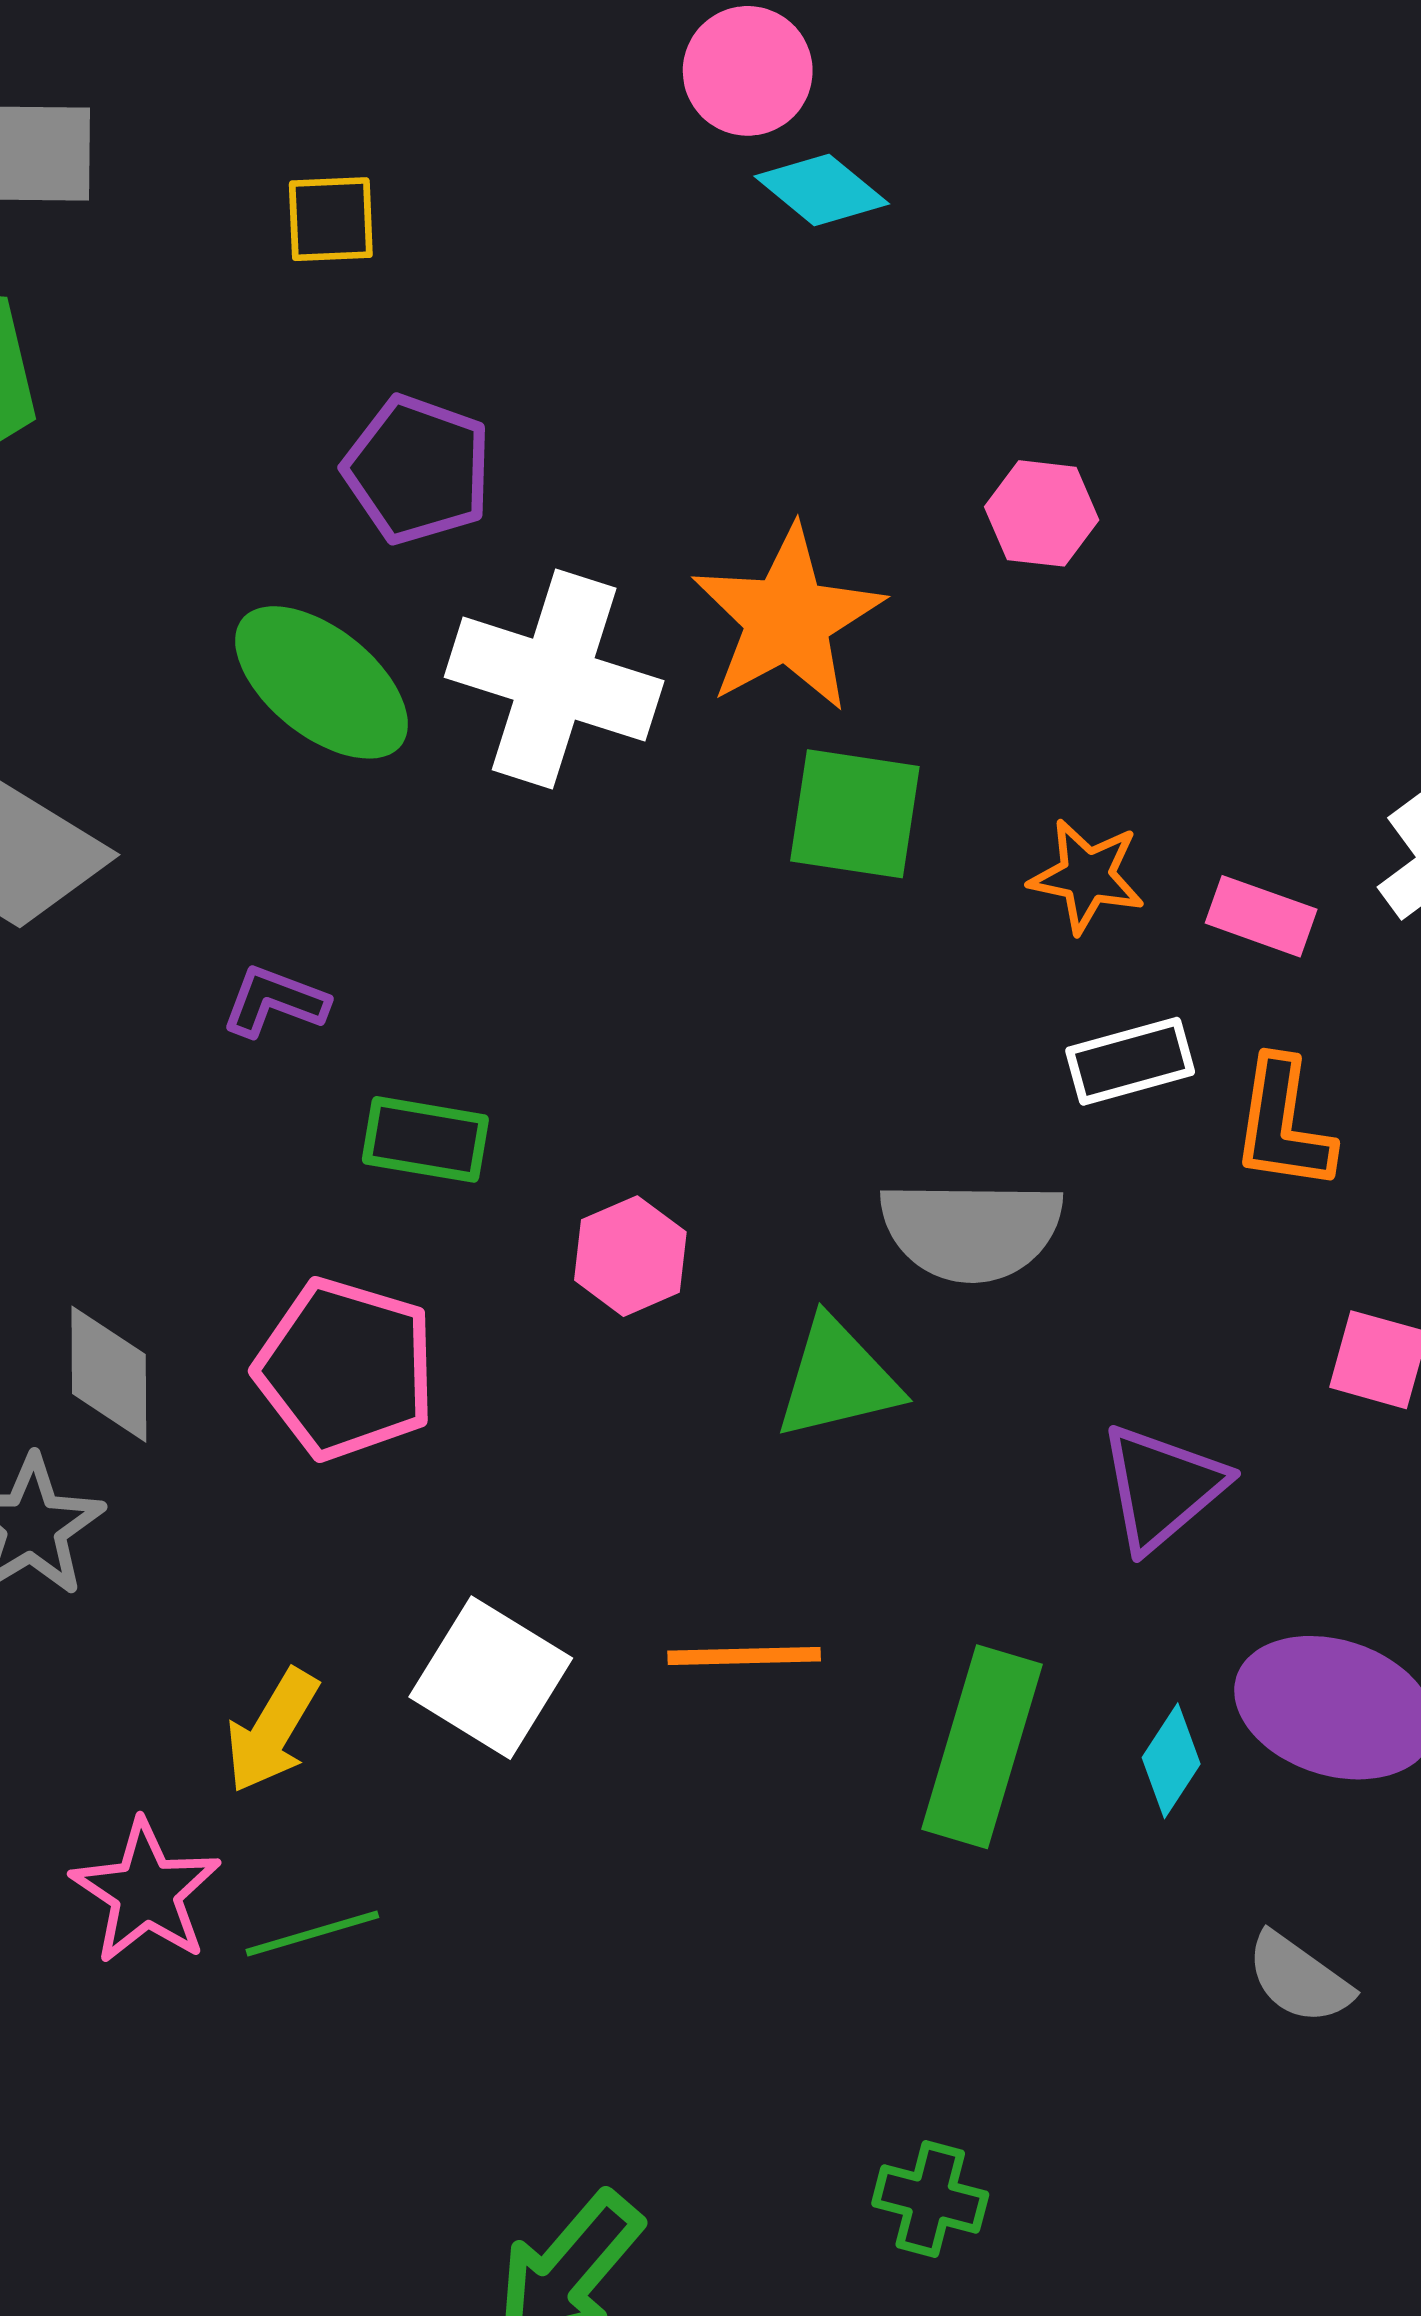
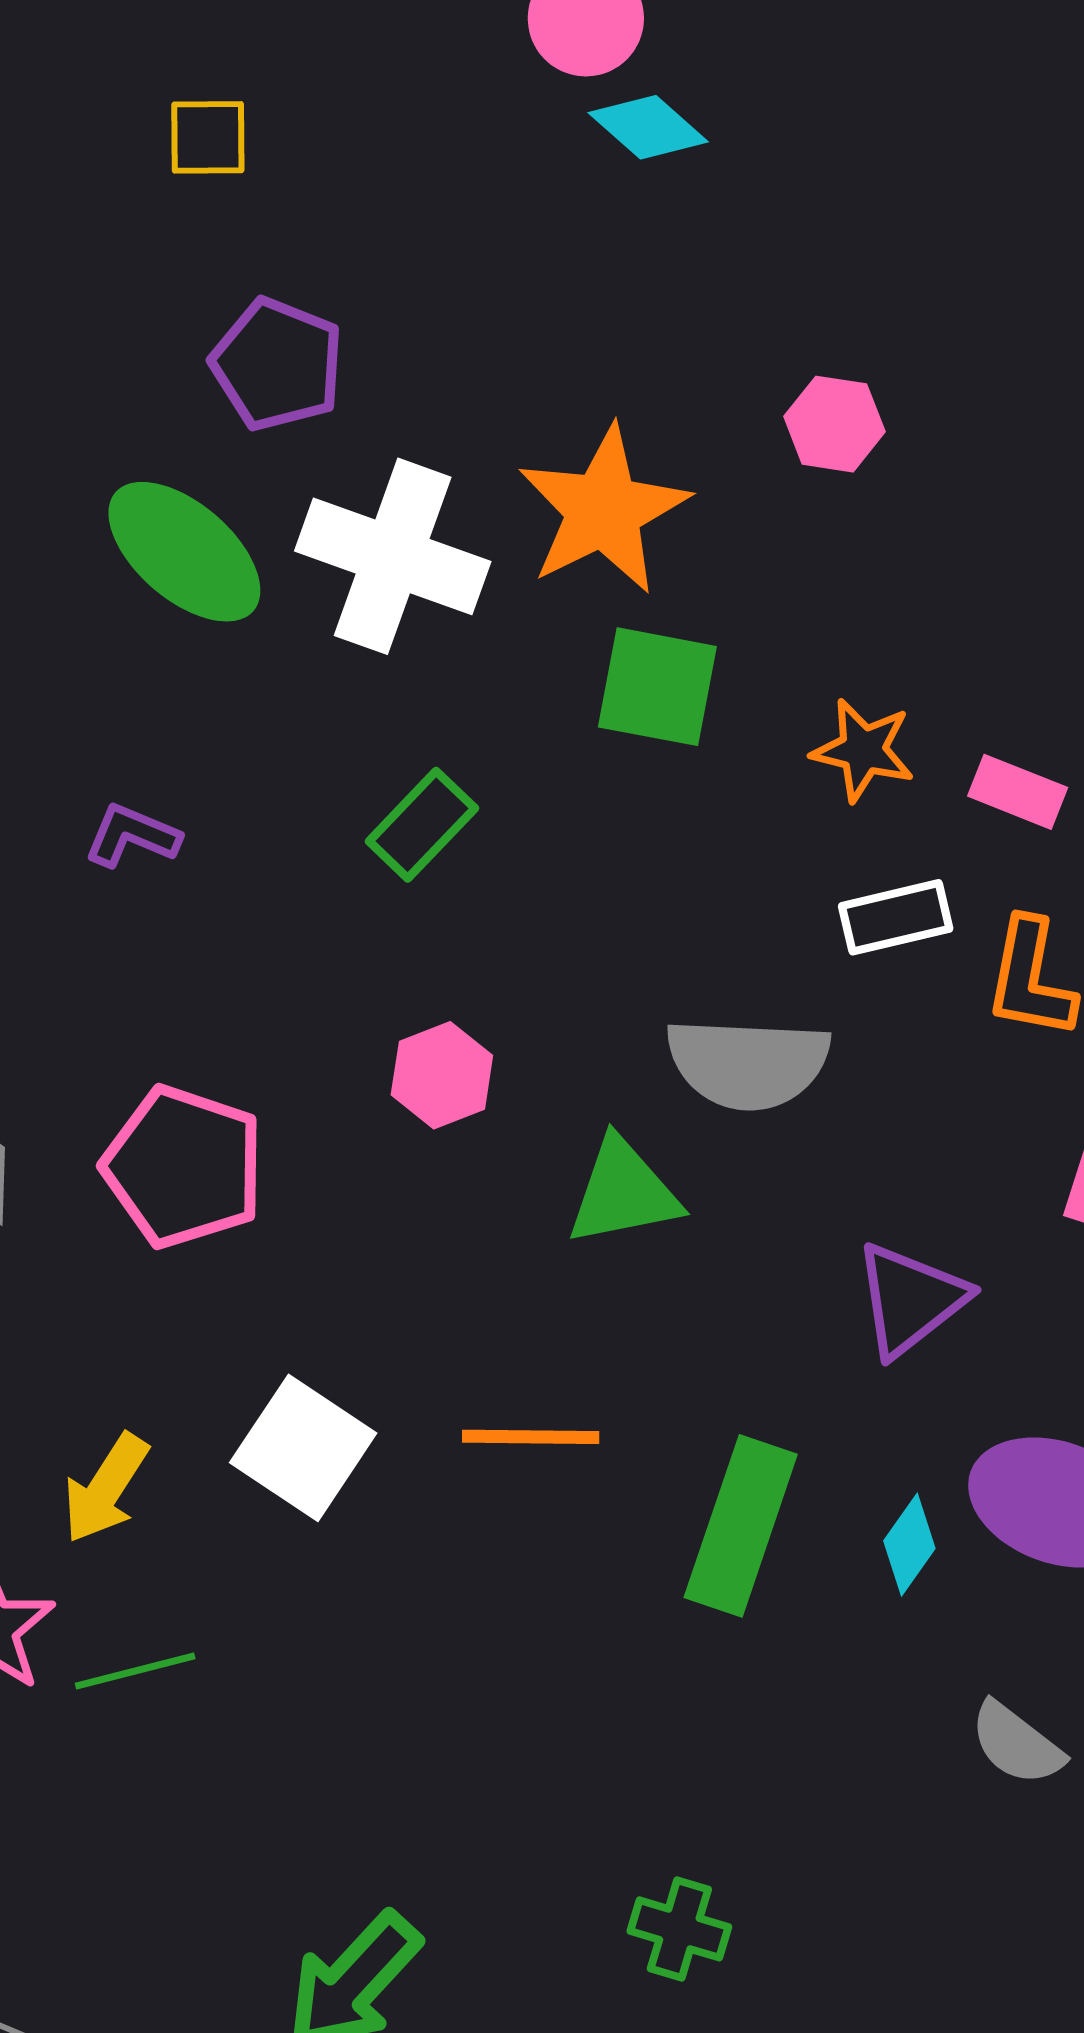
green rectangle: (425, 1139) -> (422, 825), moved, turned -58

